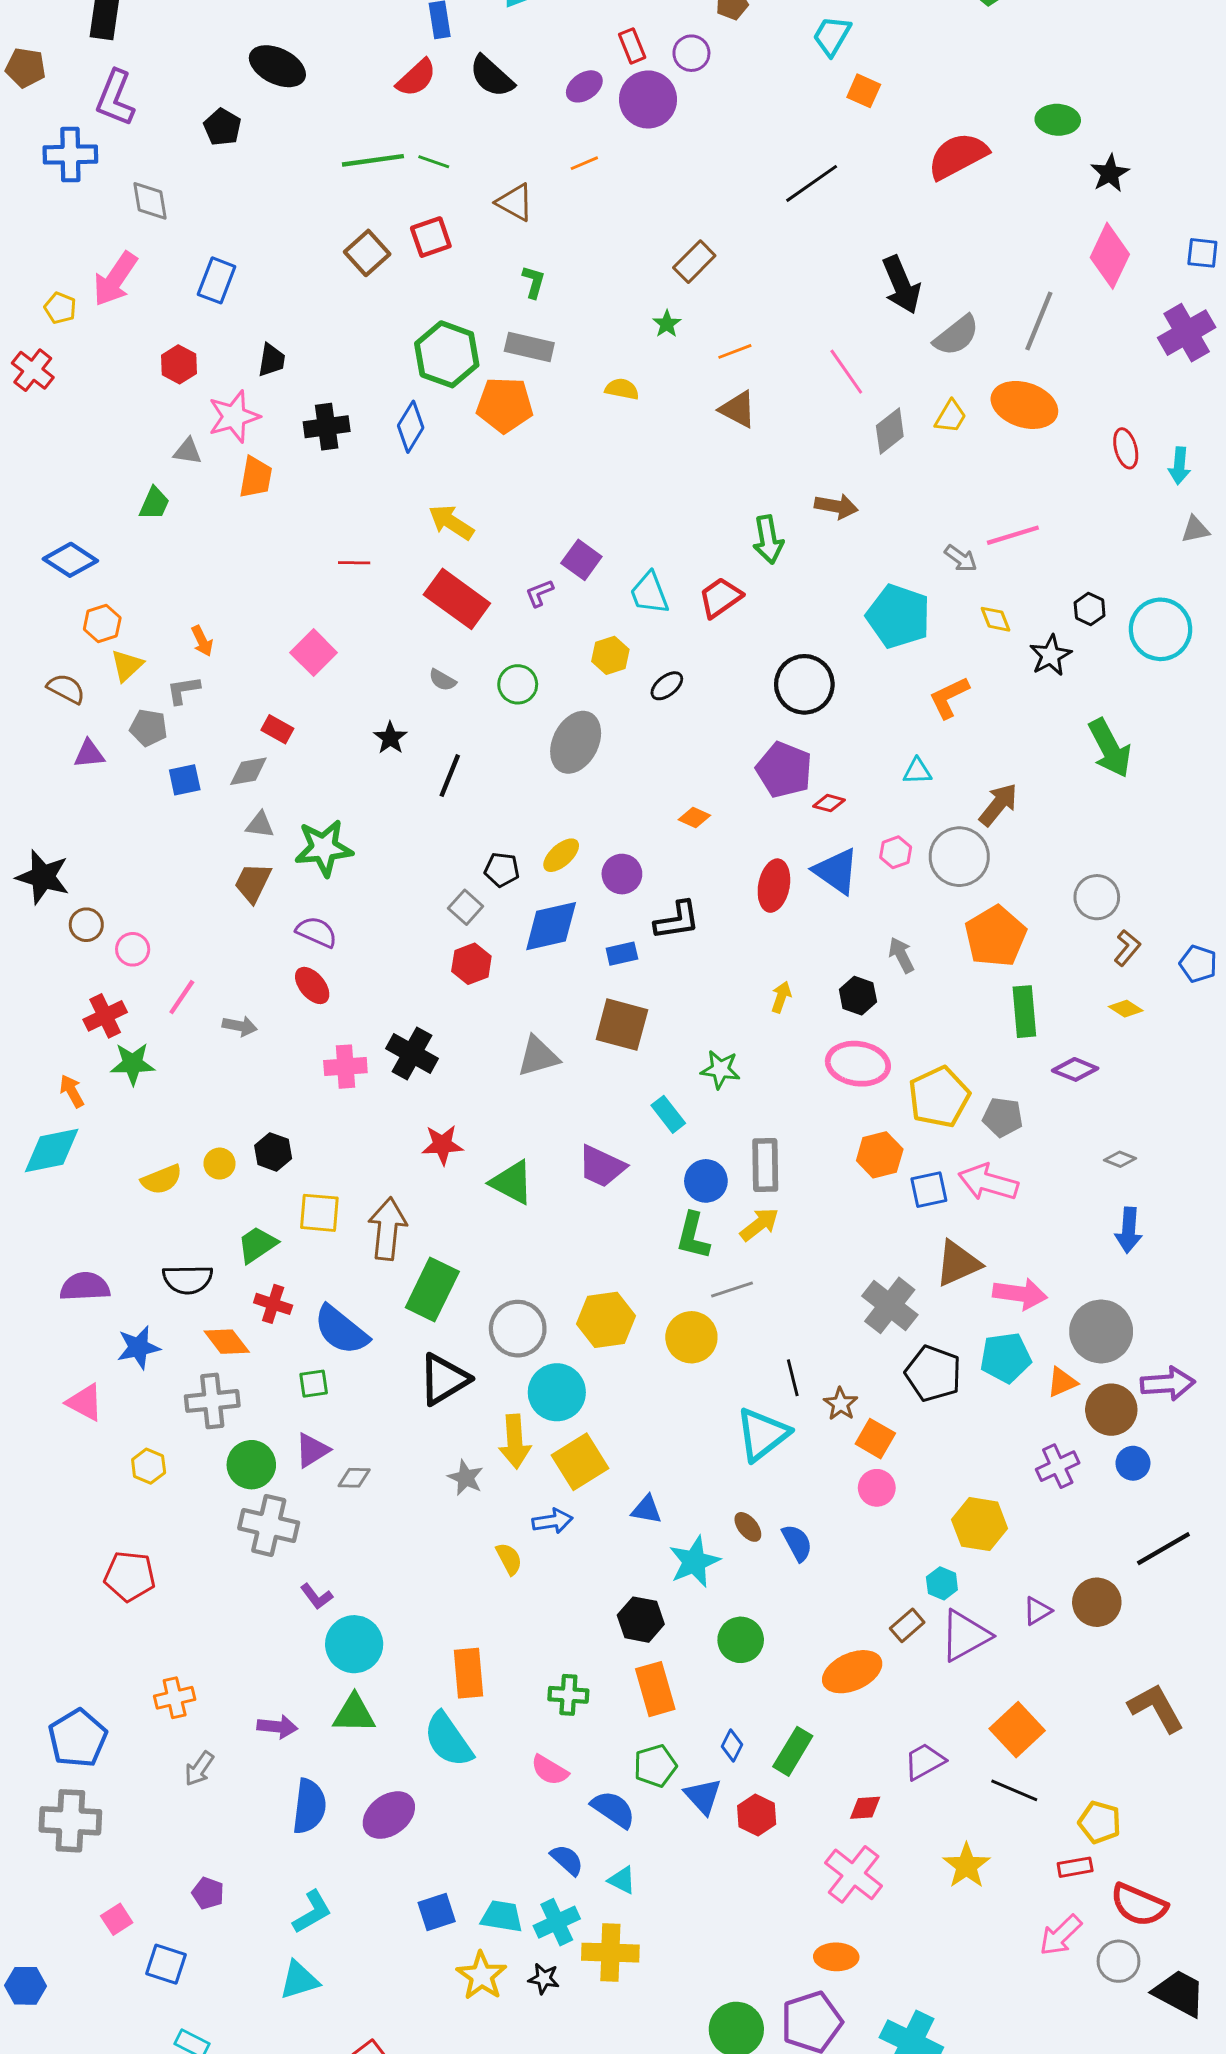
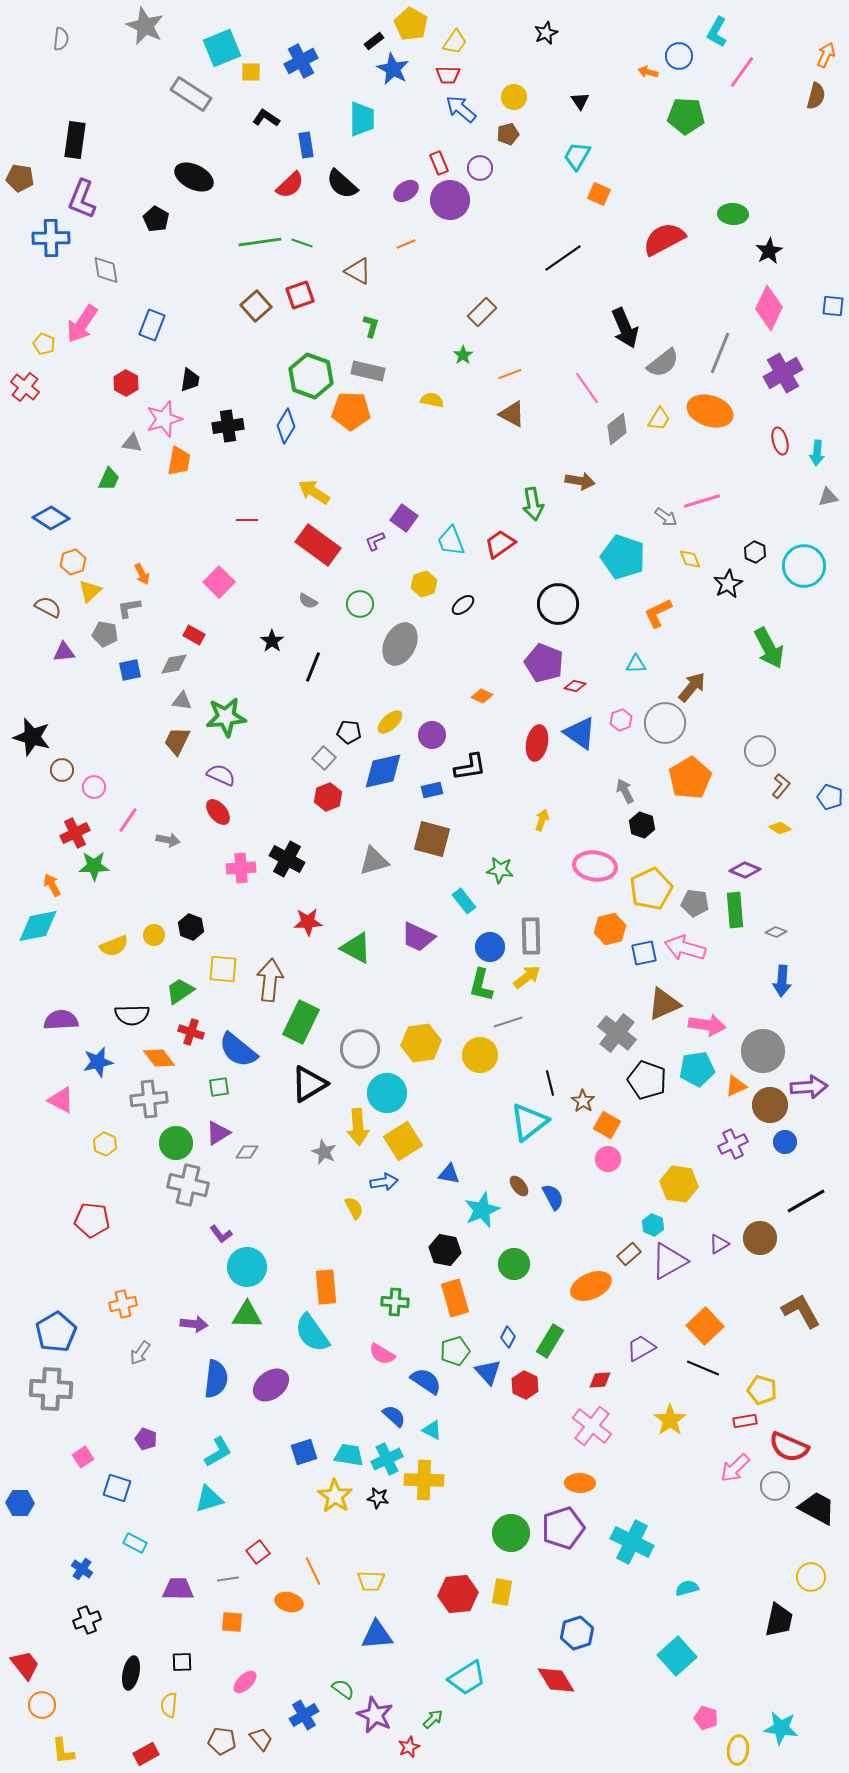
purple cross: (1187, 333) -> (783, 373), moved
black hexagon: (858, 996) -> (642, 825), moved
green rectangle: (1024, 1012) -> (735, 910), moved

